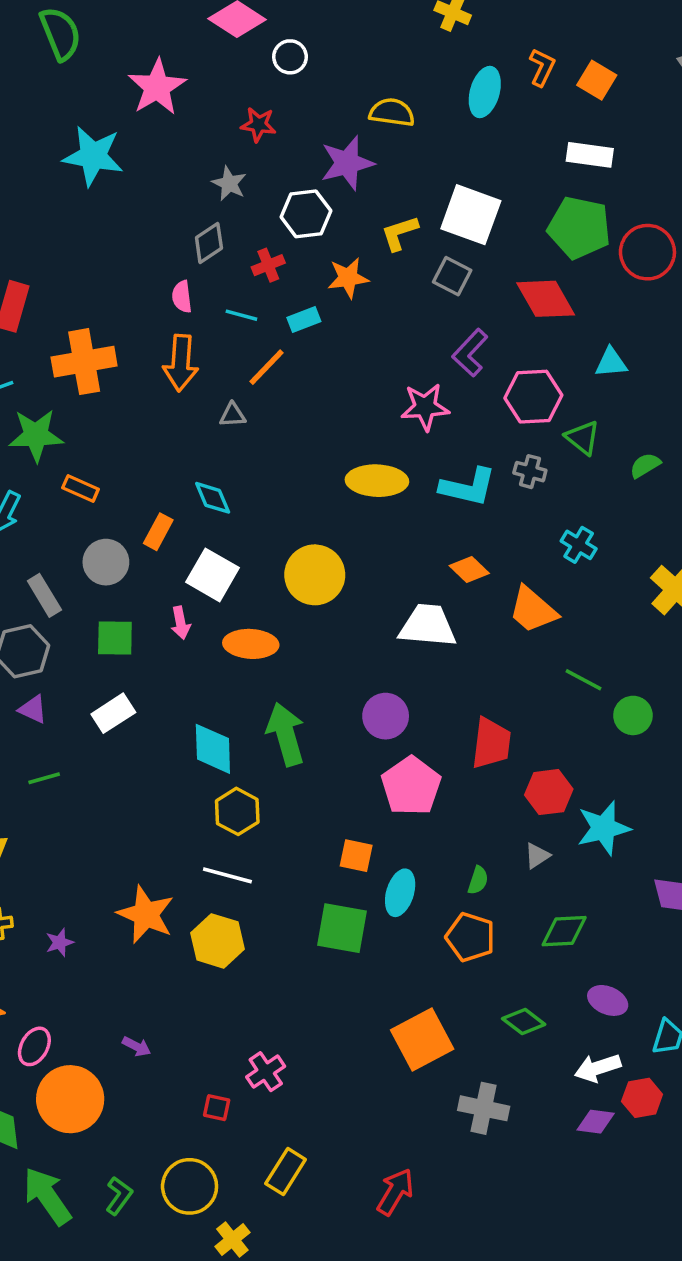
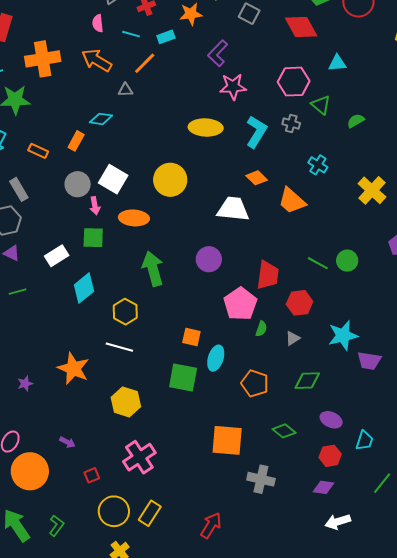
purple L-shape: (470, 353) -> (218, 53), moved
orange arrow: (181, 363) -> (97, 60), turned 116
cyan L-shape: (468, 487) -> (256, 132), turned -72
orange rectangle: (81, 489) -> (38, 151), moved
cyan diamond: (213, 498) -> (101, 119), moved, turned -60
orange rectangle: (158, 532) -> (76, 141), moved
gray circle: (106, 562) -> (78, 184), moved
green square: (115, 638) -> (93, 238), moved
green line: (583, 680) -> (318, 263), moved
cyan diamond: (213, 749) -> (84, 288), moved, turned 52
pink pentagon: (411, 786) -> (240, 304), moved
cyan star: (604, 828) -> (343, 335), moved
green semicircle: (478, 880) -> (261, 329), moved
yellow hexagon: (217, 941) -> (126, 402), moved
orange square: (422, 1040) -> (227, 440), turned 32
white arrow: (598, 1068) -> (338, 522), moved
pink cross: (266, 1072) -> (139, 457), size x1.5
red hexagon: (642, 1098) -> (330, 456), moved
red square: (217, 1108) -> (92, 475), moved, turned -35
yellow circle: (190, 1186) -> (114, 511), moved

